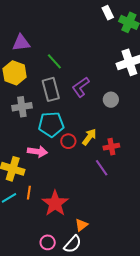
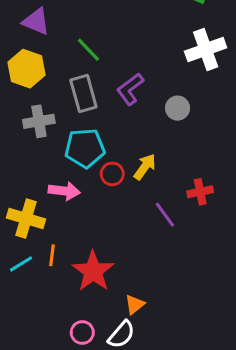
purple triangle: (21, 43) -> (36, 21), turned 30
red cross: (111, 147) -> (200, 192), moved

